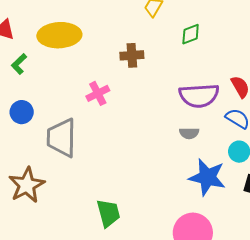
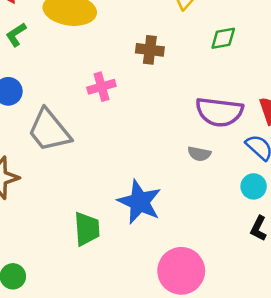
gray trapezoid: (62, 138) -> (49, 130), turned -51
blue star: (207, 177) -> (140, 202), moved

